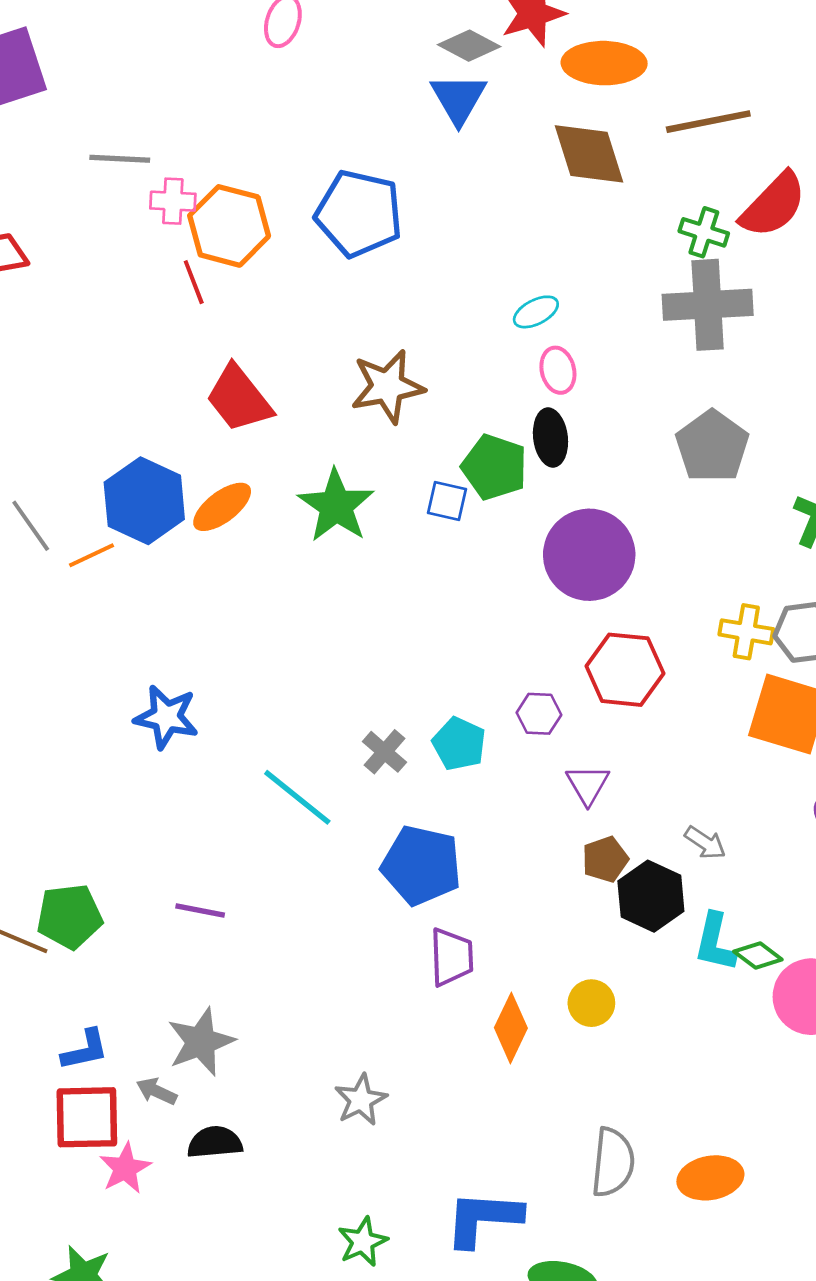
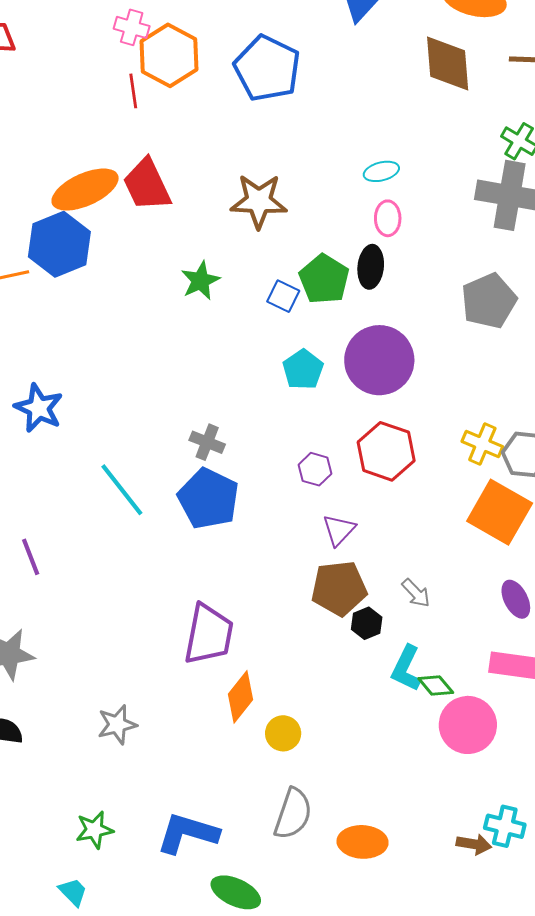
green star: (336, 506) -> (200, 281), size x0.7
orange ellipse: (222, 507) -> (85, 190), moved, size x1.4
cyan pentagon: (459, 744) -> (303, 369), moved
gray cross: (384, 752) -> (207, 442), moved, turned -32
brown pentagon: (605, 859) -> (339, 588), size x1.6
blue pentagon: (421, 865) -> (208, 499), moved
black hexagon: (651, 896) -> (367, 623), size x0.6
purple line: (200, 911) -> (31, 557), turned 45
purple trapezoid: (452, 957) -> (209, 634), size x1.4
yellow circle: (591, 1003) -> (283, 733), moved

